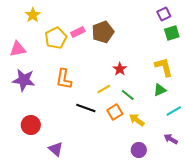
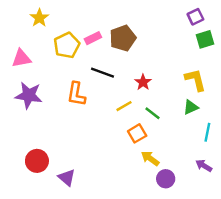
black line: (86, 108) -> (102, 73), moved
cyan line: (174, 111) -> (207, 132), turned -49
yellow arrow: (137, 120) -> (150, 158), moved
red circle: (31, 125) -> (37, 161), moved

